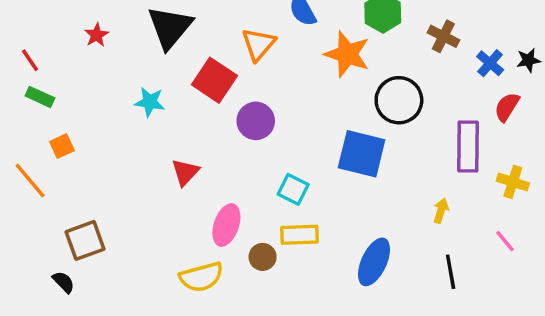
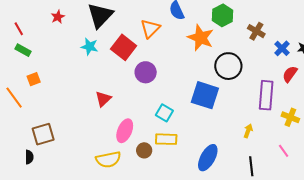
cyan star: (150, 102) -> (89, 47), moved
black semicircle: (64, 282) -> (29, 157), turned 40

